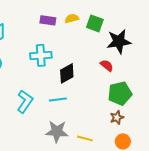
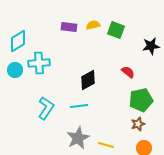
black star: (119, 41) -> (151, 46), moved, size x0.7
cyan cross: (41, 55) -> (39, 63), moved
gray star: (57, 131) -> (78, 138), turned -30

